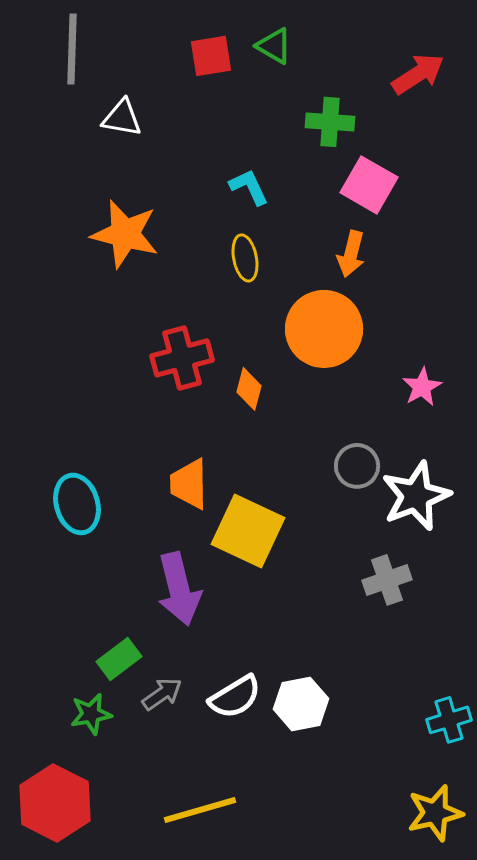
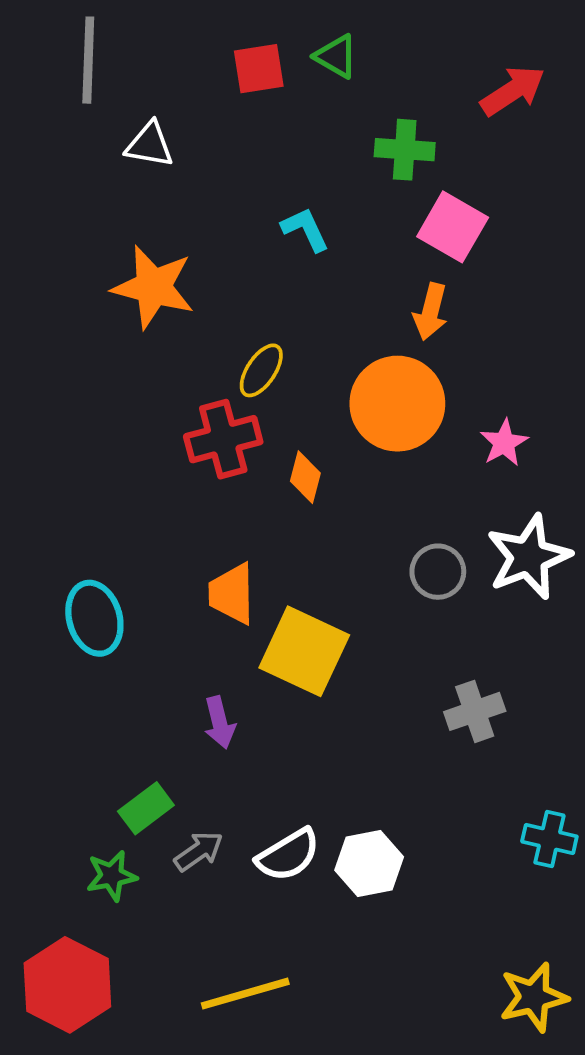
yellow ellipse: (245, 258) -> (261, 370), moved, turned 45
pink star: (422, 387) -> (504, 443), moved
white star: (416, 496) -> (529, 557), moved
purple arrow: (179, 589) -> (220, 722), size x0.6
cyan cross: (449, 720) -> (549, 839), moved, turned 30

